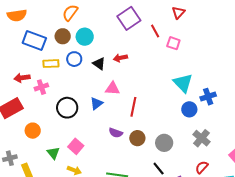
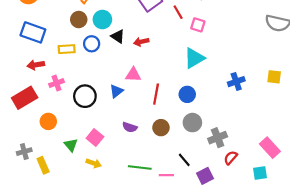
blue rectangle: (34, 40) -> (33, 32), moved
black triangle: (99, 64) -> (118, 36), moved
cyan triangle: (183, 83) -> (194, 58), moved, turned 45
pink cross: (41, 87) -> (56, 83), moved
blue circle: (189, 109) -> (187, 94), moved
purple semicircle: (116, 133) -> (130, 127), moved
gray cross: (202, 138) -> (218, 138), moved, turned 30
gray circle: (164, 143) -> (192, 123), moved

